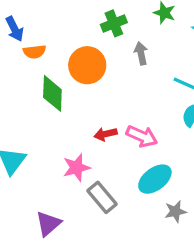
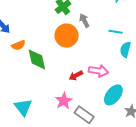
orange semicircle: (35, 52) -> (18, 45), moved
orange circle: (87, 65) -> (67, 36), moved

